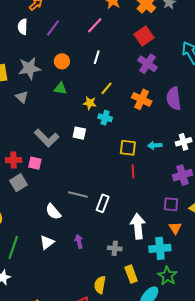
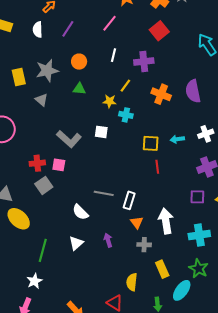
purple cross: (147, 64) -> (144, 61), moved, turned -36
orange triangle: (175, 228) -> (137, 223), moved
cyan cross: (160, 248) -> (199, 235), moved

